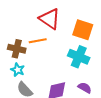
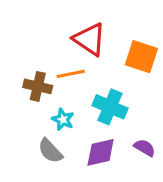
cyan cross: (79, 57) -> (110, 107), moved
cyan star: (18, 70) -> (63, 119), moved

